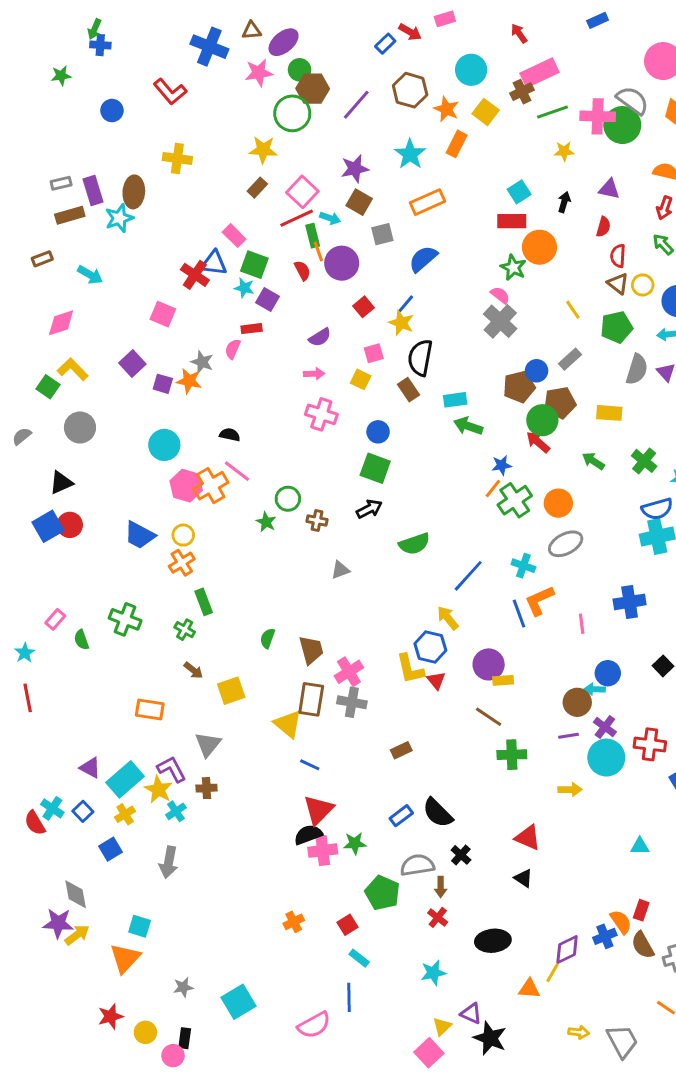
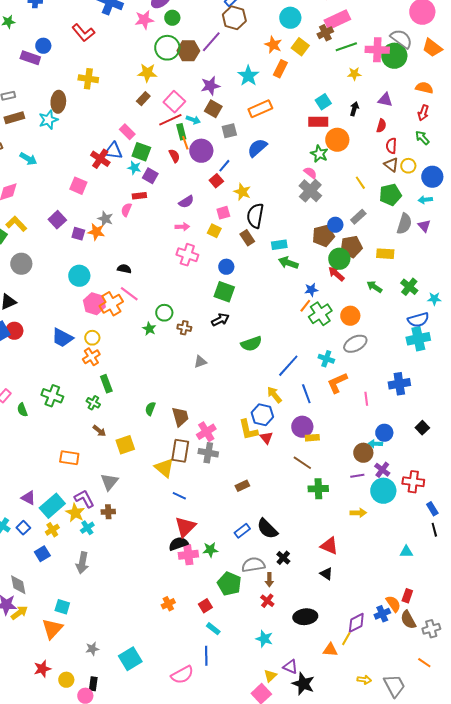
brown hexagon: (313, 89) -> (188, 51), moved
brown hexagon: (410, 90) -> (234, 18), moved
purple rectangle: (93, 190) -> (30, 58), moved, turned -54
blue line: (406, 304) -> (224, 166), moved
blue line: (519, 614) -> (306, 394), moved
cyan star: (433, 973) -> (264, 639), turned 30

